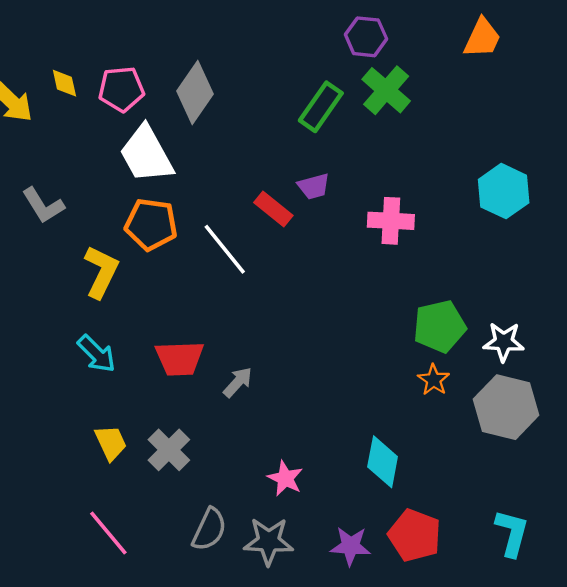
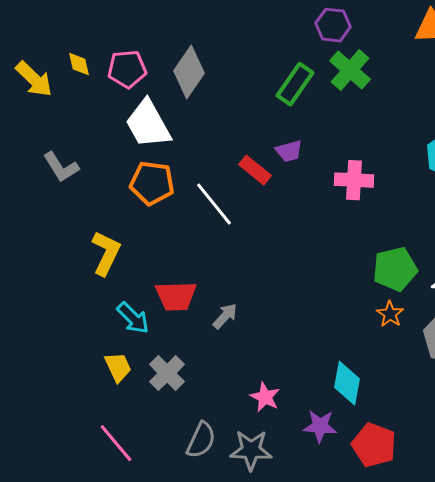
yellow L-shape: (101, 272) -> (106, 253), moved
cyan arrow: (97, 354) -> (133, 318), moved
purple star: (351, 546) -> (320, 426), moved

